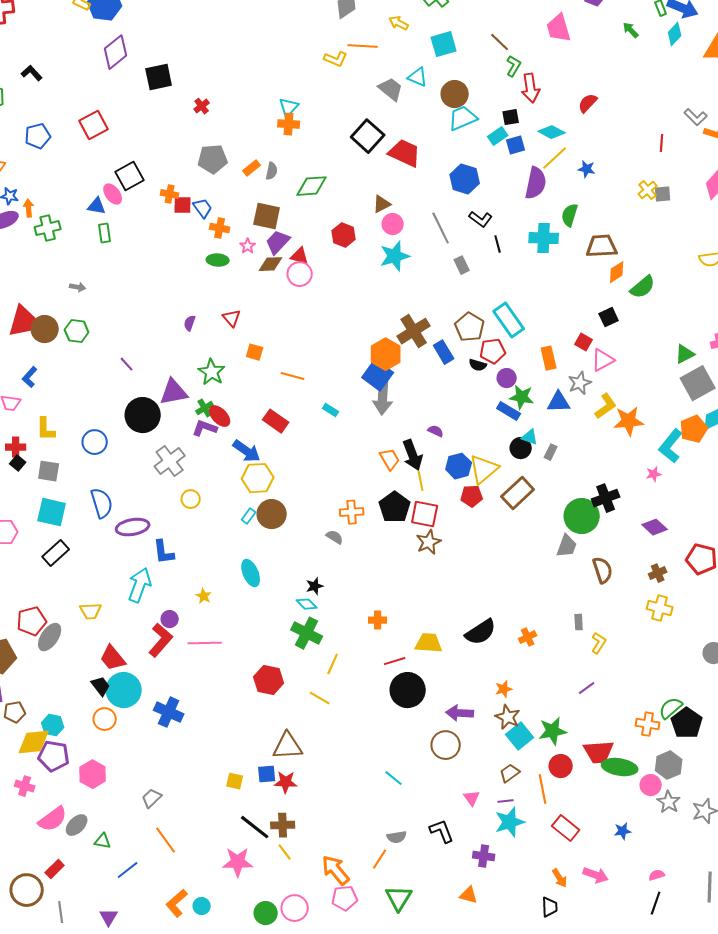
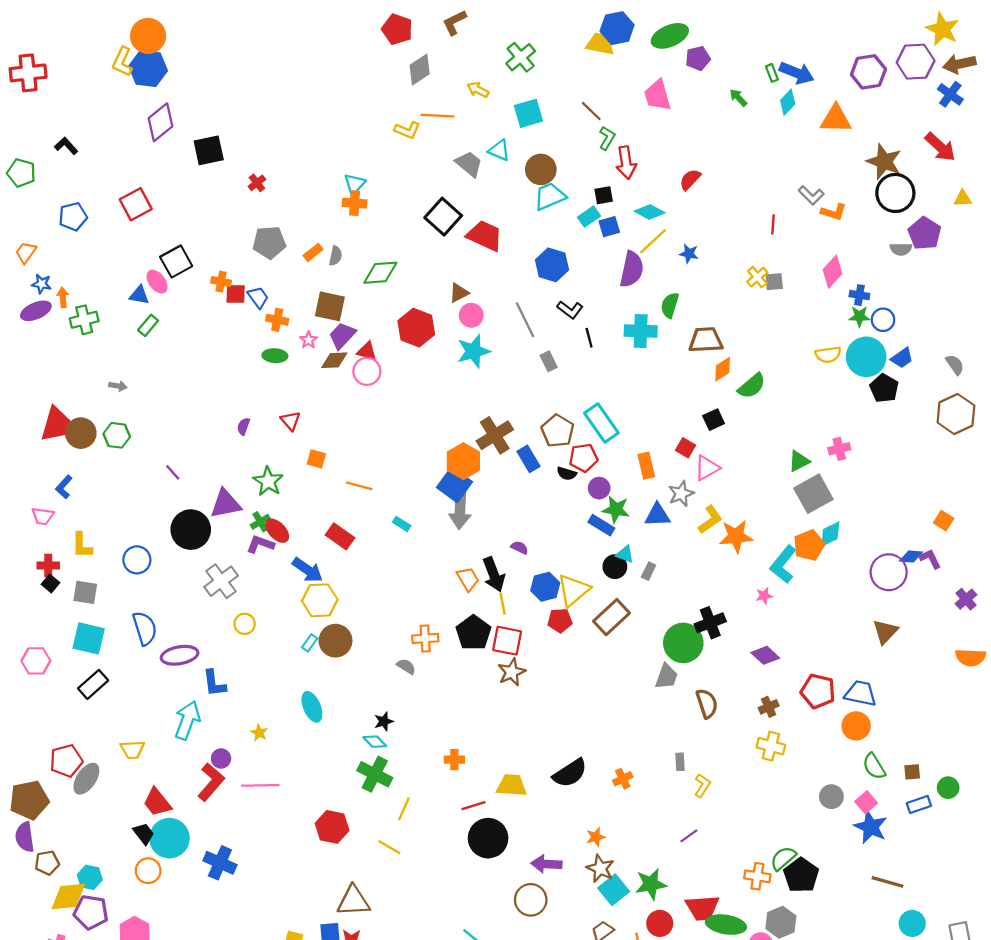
green rectangle: (105, 233) -> (148, 325), turned 48
red hexagon: (344, 235) -> (416, 328), size x1.4

